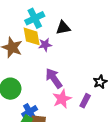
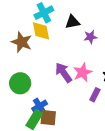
purple star: (45, 45) -> (90, 37), moved
pink star: (62, 99) -> (83, 72), moved

